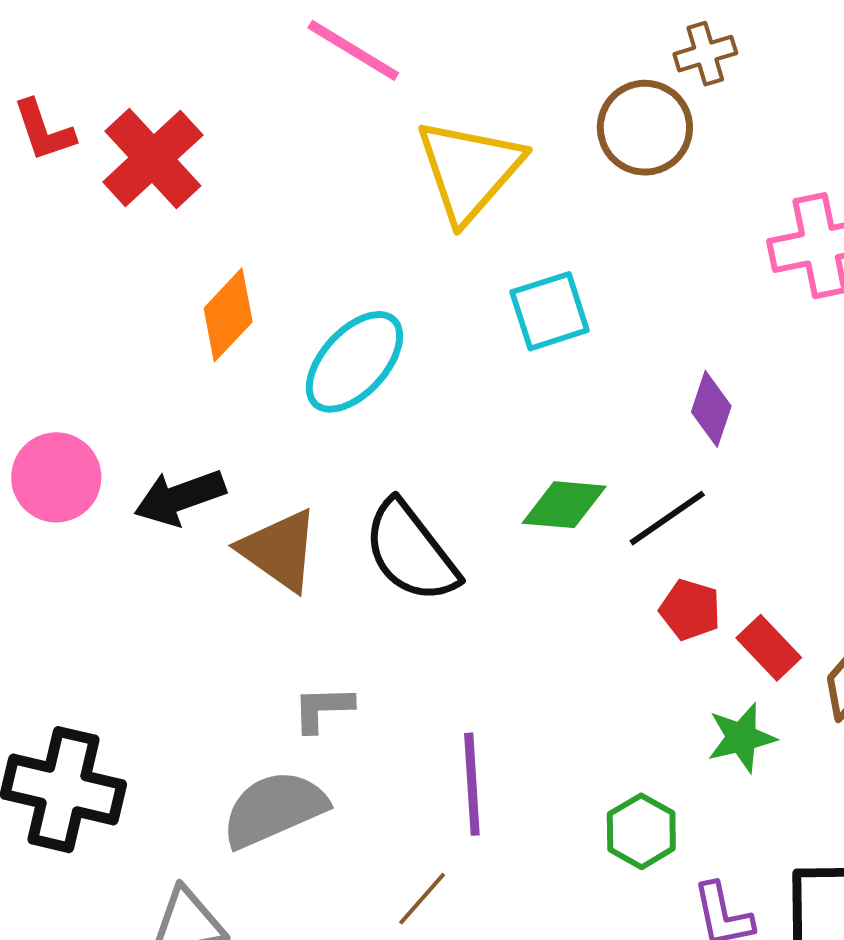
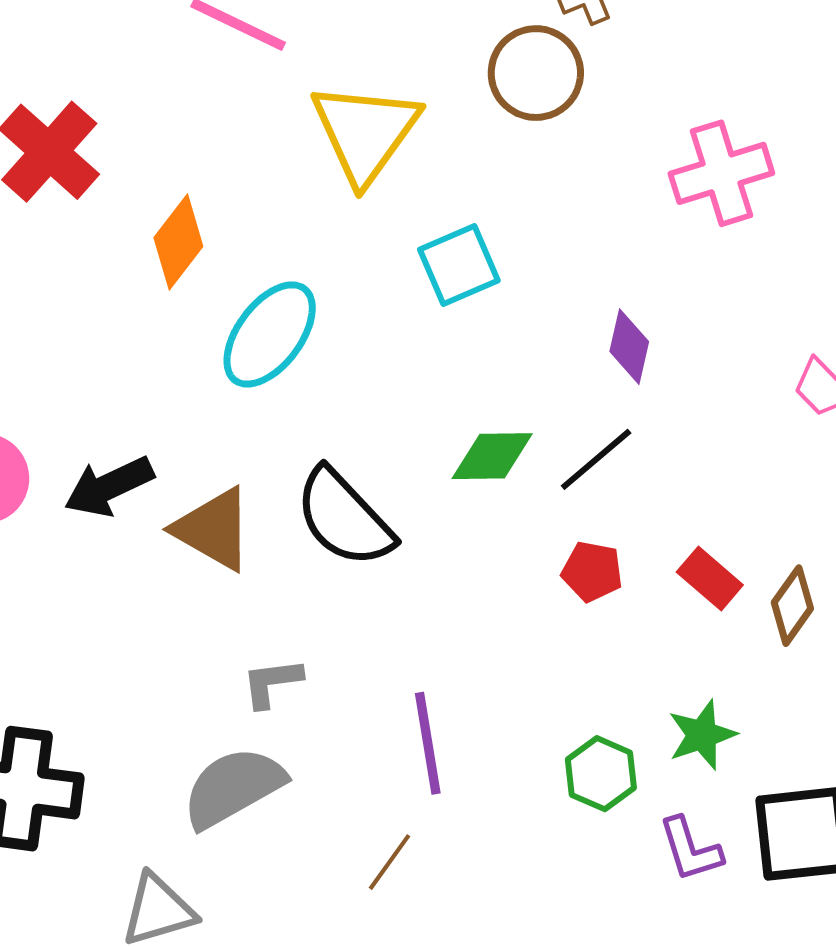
orange diamond: (228, 315) -> (178, 242), moved
red pentagon: (690, 610) -> (592, 571), moved
green star: (741, 738) -> (702, 735), moved

